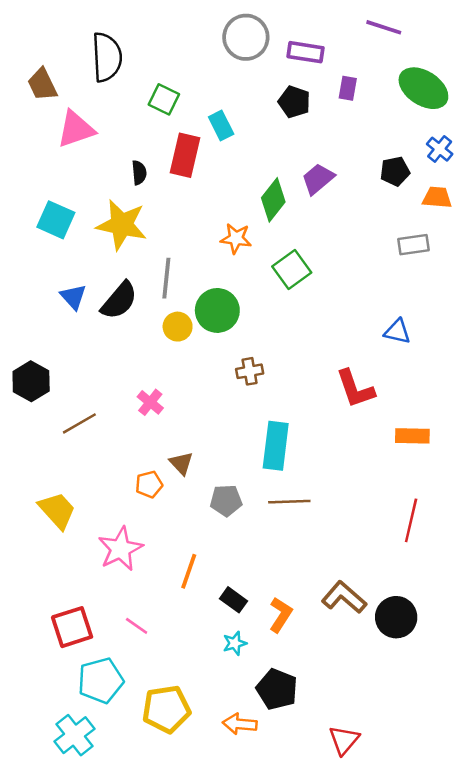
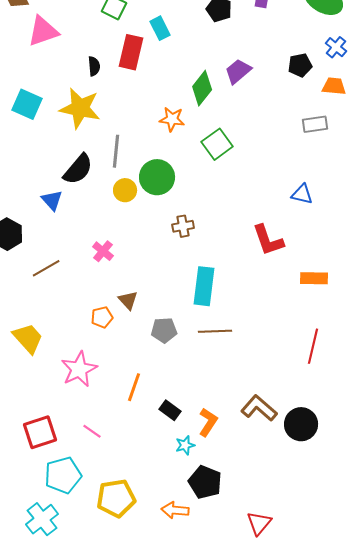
blue triangle: (73, 297) -> (52, 200), moved
cyan star: (235, 643) -> (185, 445), moved

